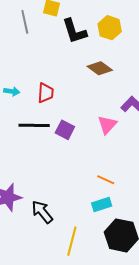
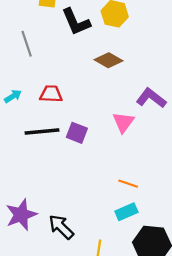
gray line: (25, 22) -> (27, 44), moved
cyan arrow: (12, 91) -> (13, 96), turned -35
red trapezoid: (46, 93) -> (51, 94), turned -85

